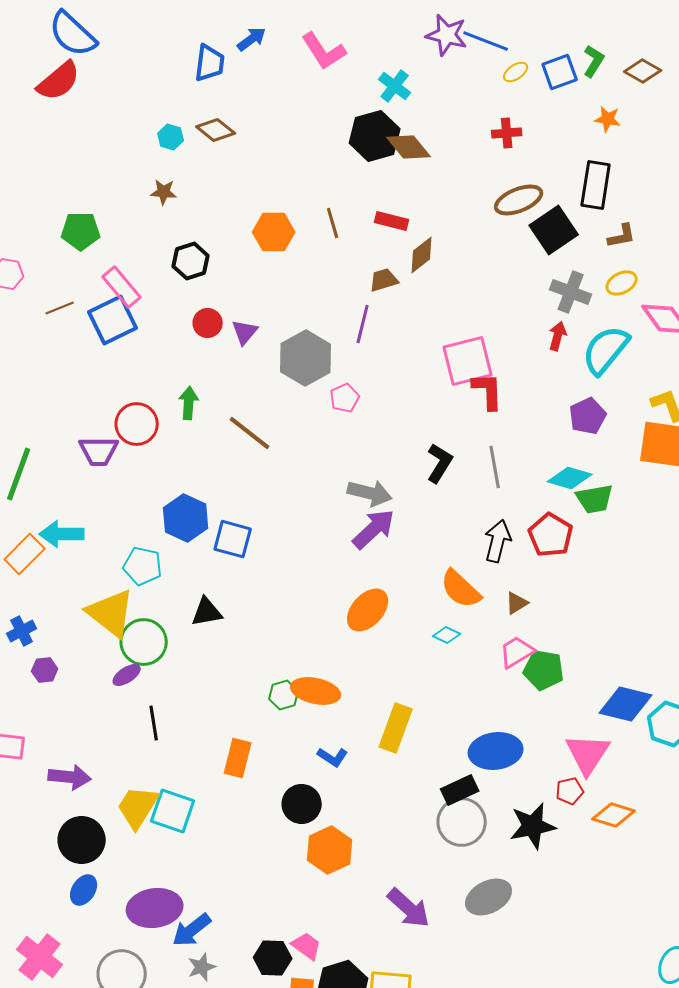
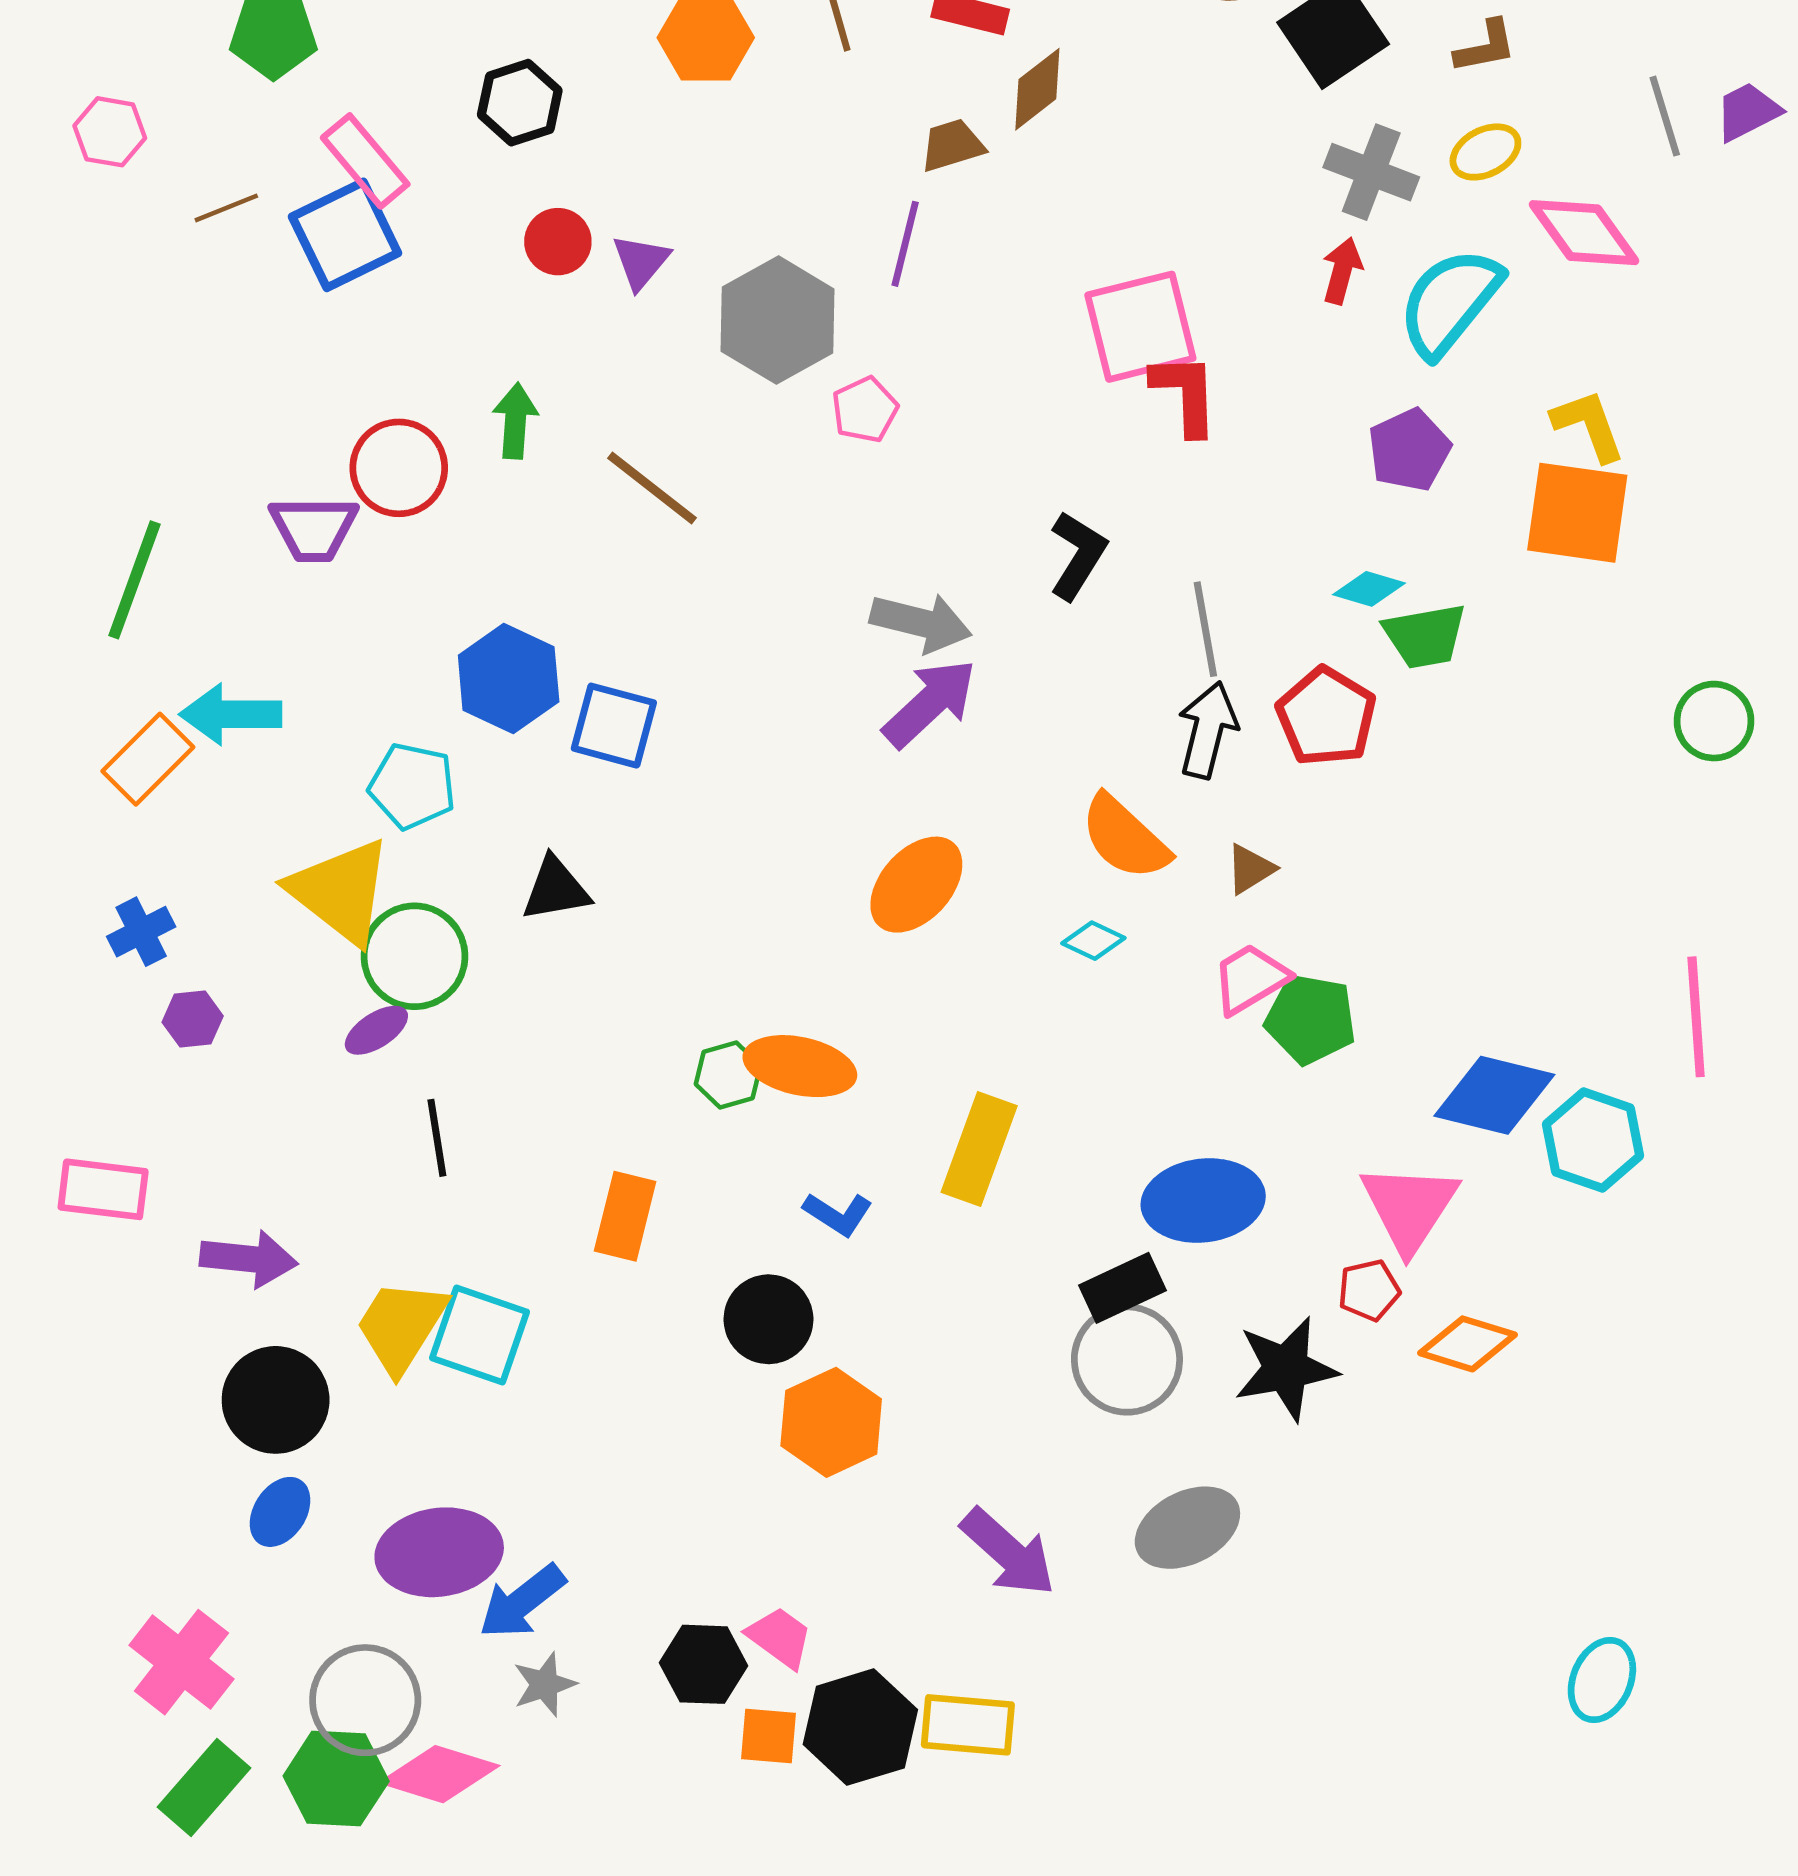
gray line: (495, 467) -> (1205, 629), moved
cyan diamond: (570, 478) -> (1369, 589), size x0.7

